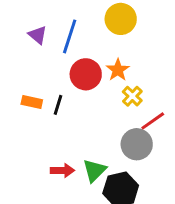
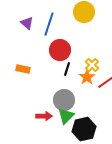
orange star: (118, 70) -> (87, 77), moved
black line: (58, 105) -> (67, 69), moved
gray circle: (137, 144) -> (64, 100), moved

